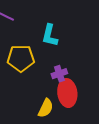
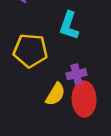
yellow semicircle: (46, 108) -> (55, 94), moved

